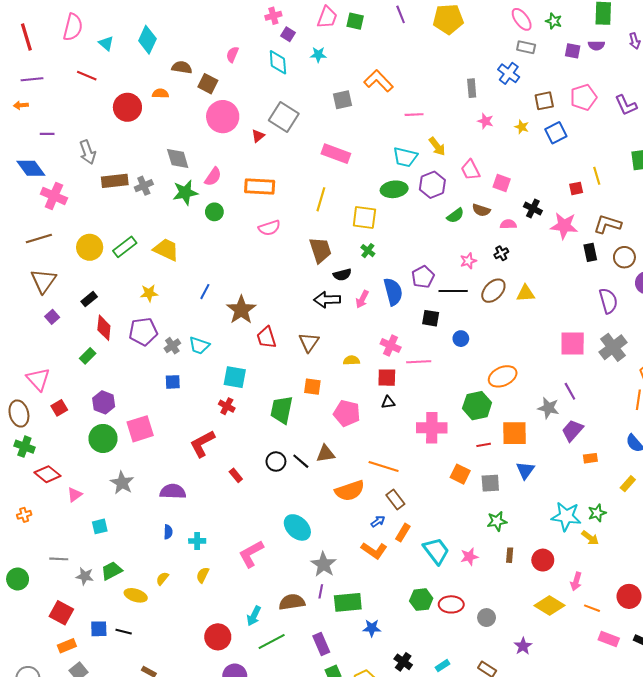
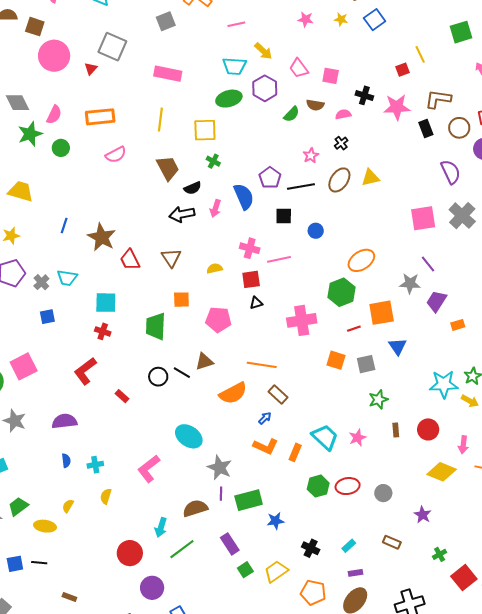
orange rectangle: (403, 533) -> (295, 452), moved

